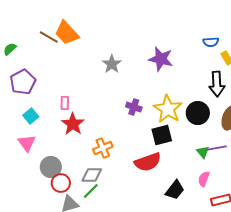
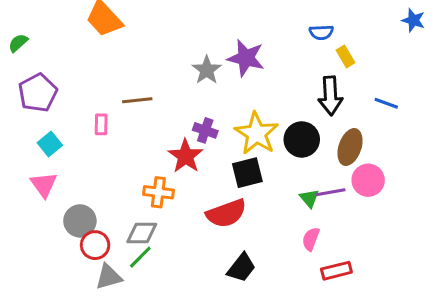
brown line: (49, 37) -> (137, 100), moved, turned -36
gray star: (112, 64) -> (207, 70), moved
red star: (73, 124) -> (186, 156), moved
orange cross: (103, 148) -> (158, 192), turned 30
black trapezoid: (175, 190) -> (241, 268), moved

